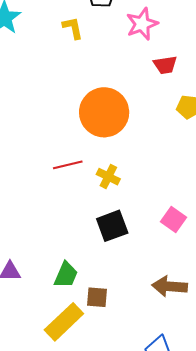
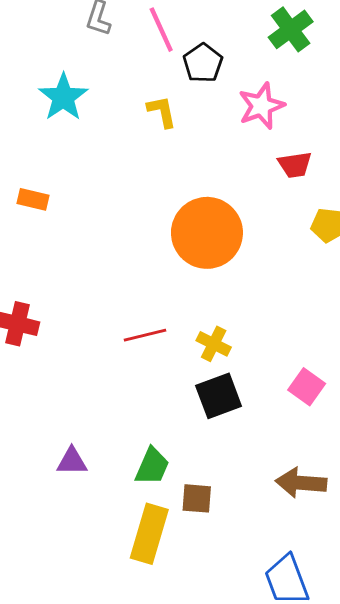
red line: (68, 165) -> (145, 335), moved
yellow cross: (108, 177) -> (214, 344), moved
yellow rectangle: (64, 322) -> (149, 534), turned -30

